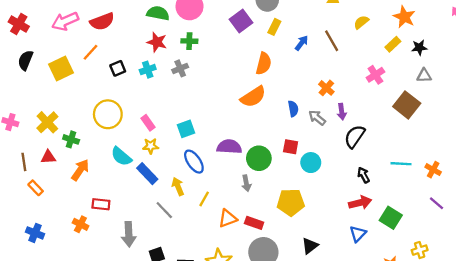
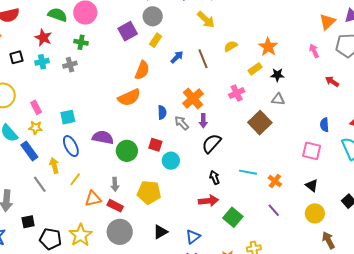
red star: (157, 42) -> (43, 38), moved
orange cross: (326, 88) -> (193, 99), size x1.5
gray arrow: (246, 183) -> (115, 184), moved
blue triangle: (358, 234) -> (193, 237), moved

